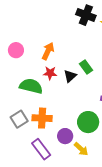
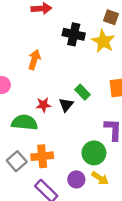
orange arrow: (48, 51) -> (34, 60), moved
purple circle: (65, 136) -> (76, 179), moved
yellow arrow: (81, 149) -> (100, 178), moved

